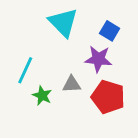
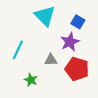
purple star: (98, 59) -> (70, 42), turned -30
green star: (42, 96) -> (31, 80), moved

